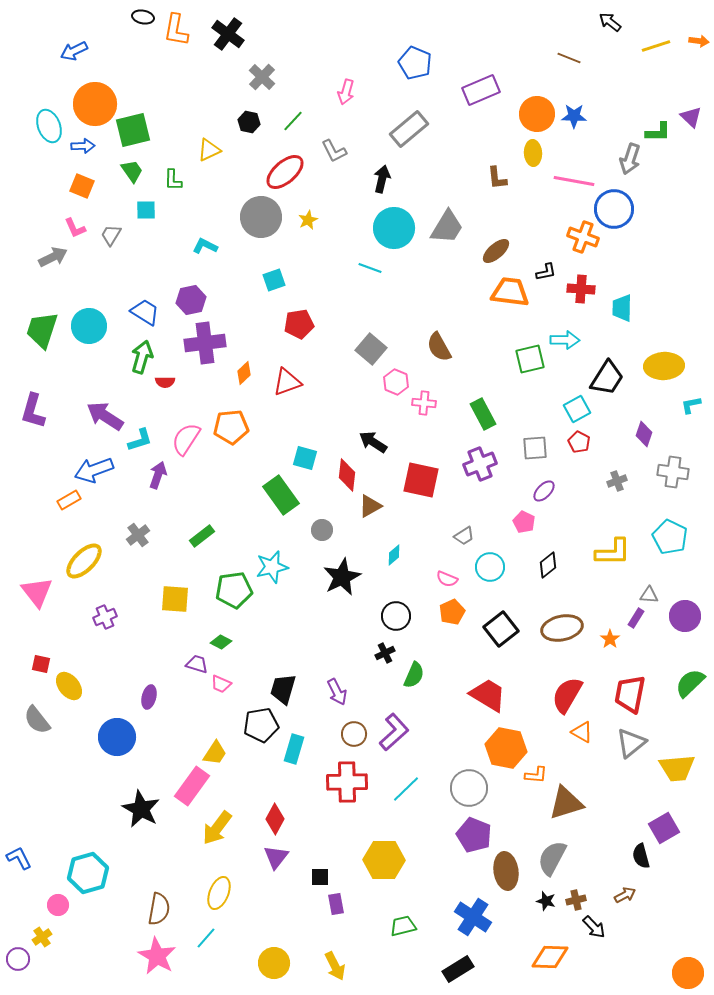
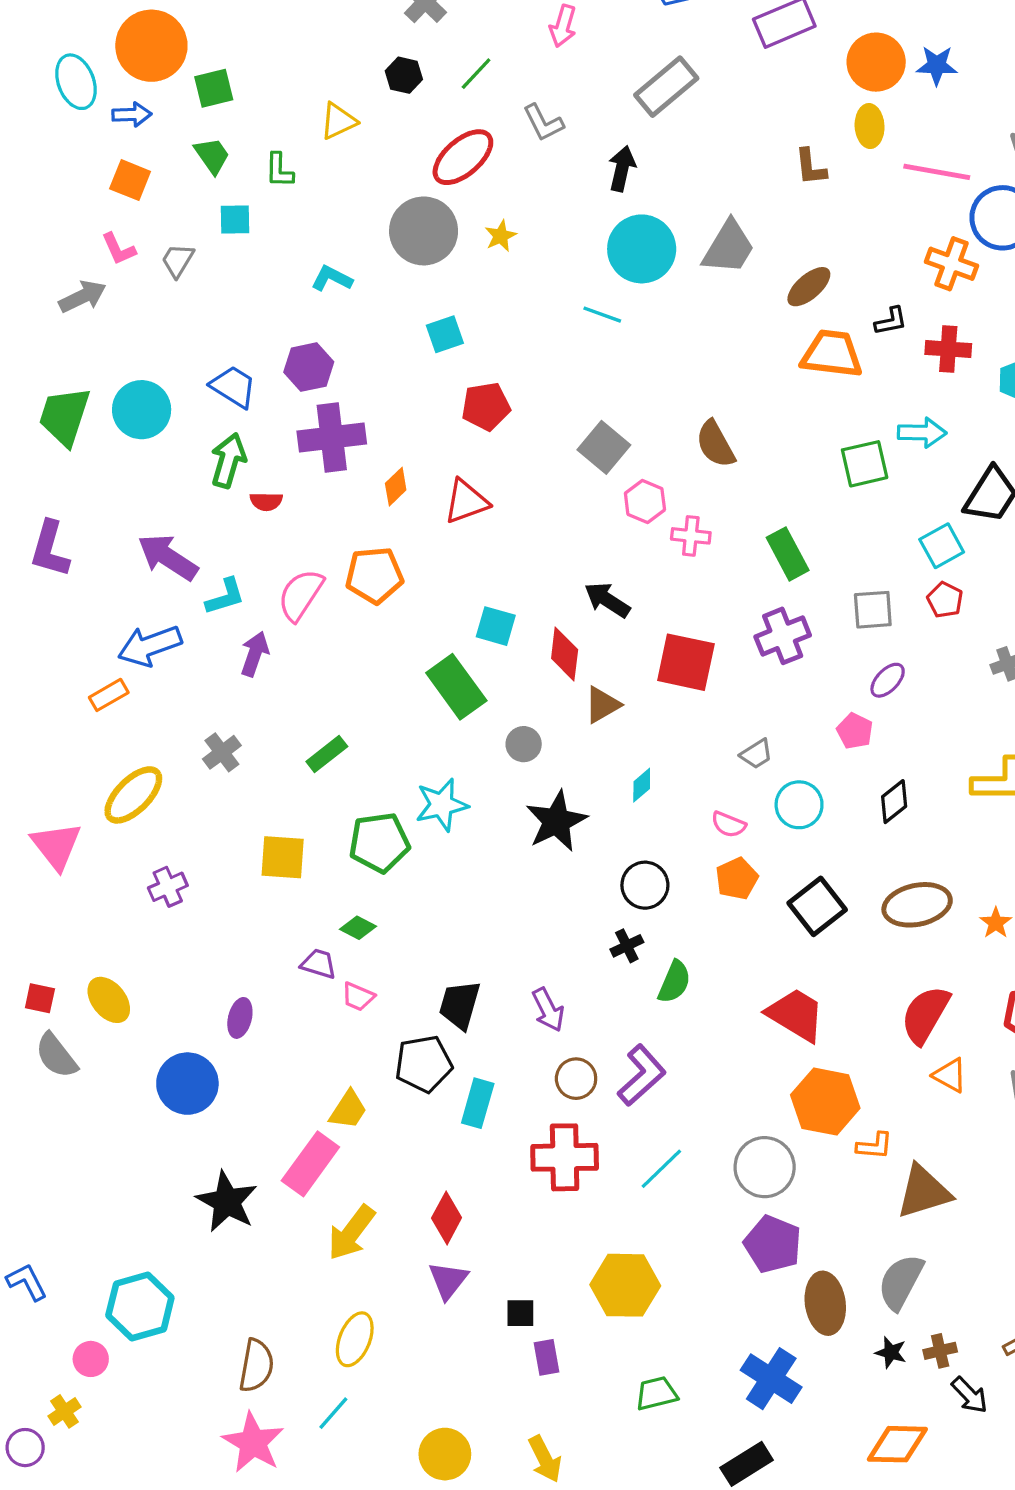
green square: (133, 130) -> (214, 88), size x0.7
red square: (41, 664) -> (40, 998), moved

